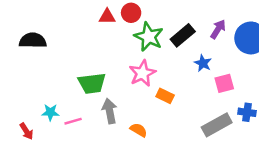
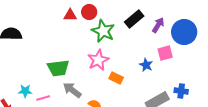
black rectangle: (183, 35) -> (134, 19), moved
blue star: (203, 63) -> (146, 65), moved
pink square: (224, 83) -> (165, 53), moved
gray arrow: (110, 111) -> (72, 90), turned -42

